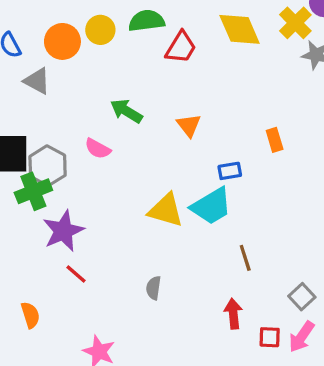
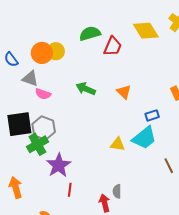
yellow circle: (100, 30) -> (56, 51), moved
pink semicircle: (98, 149) -> (43, 94), moved
yellow triangle: (166, 210) -> (118, 144), size x0.7
red line: (76, 274) -> (70, 190), turned 64
red arrow: (233, 314) -> (105, 203), moved

